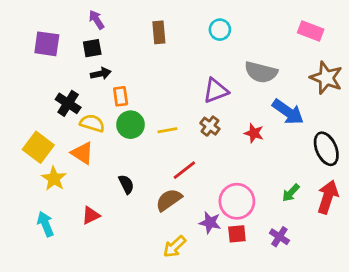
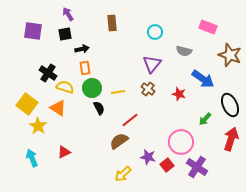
cyan circle: (220, 30) -> (155, 32), moved
pink rectangle: (311, 31) -> (208, 27), moved
gray semicircle: (261, 72) -> (184, 51), size x0.7
black arrow: (101, 74) -> (82, 49), moved
purple triangle: (216, 91) -> (152, 64), turned -30
black semicircle: (126, 184) -> (99, 108), moved
green arrow: (291, 193) -> (205, 119), moved
pink circle: (237, 201) -> (181, 142), moved
red square: (237, 234) -> (167, 165), turned -32
purple cross: (279, 237) -> (197, 167), size x1.5

